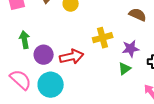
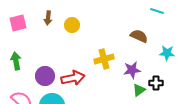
green arrow: (25, 40) -> (16, 61), moved
green triangle: (125, 69) -> (139, 90), moved

